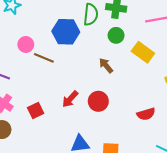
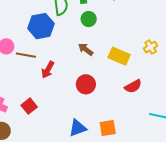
yellow rectangle: (143, 52) -> (119, 56), moved
red arrow: (70, 99) -> (48, 70), moved

